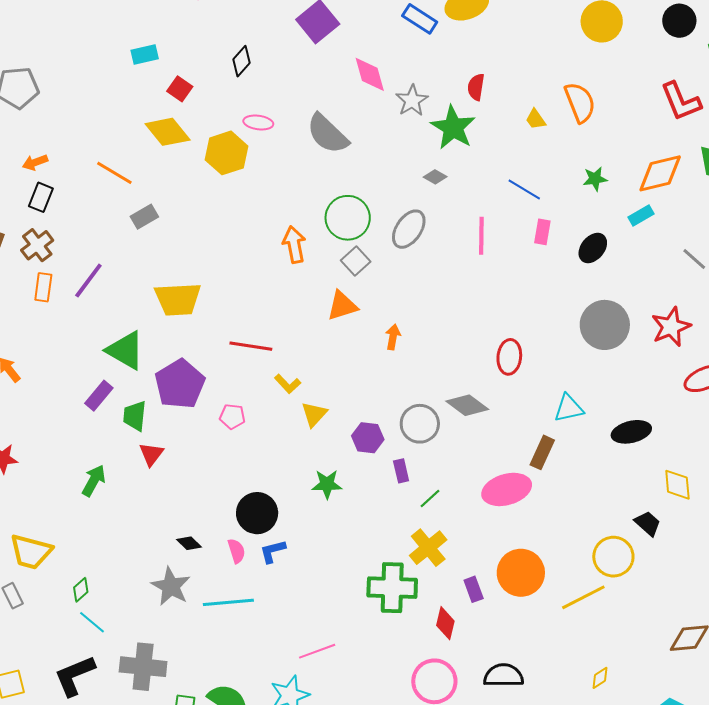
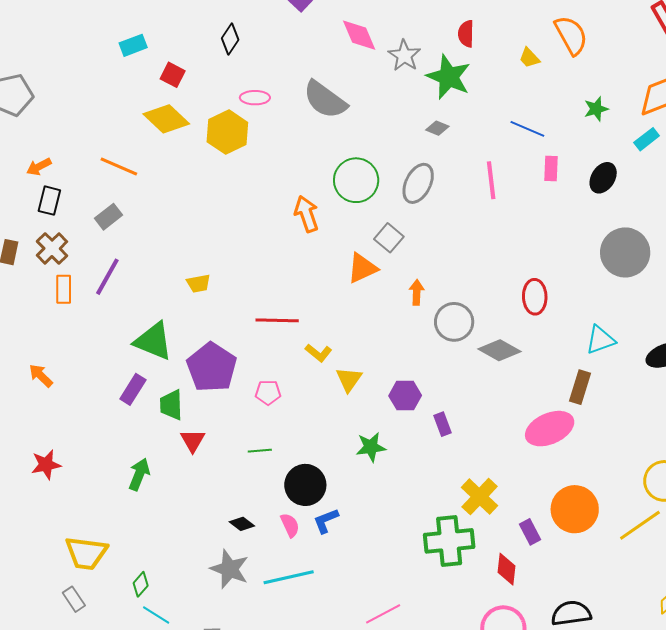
gray rectangle: (144, 217) -> (109, 217), moved
gray square: (356, 261) -> (389, 238), moved
yellow trapezoid: (178, 299) -> (199, 283), size x0.5
gray circle: (420, 424) -> (454, 322), moved
green line: (430, 498) -> (260, 451), moved, turned 45

